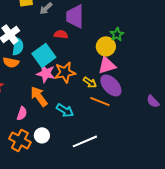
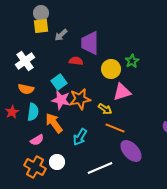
cyan semicircle: (18, 46) -> (33, 112), moved
yellow circle: (106, 46) -> (111, 69), moved
cyan square: (44, 55) -> (59, 82), size x0.7
purple ellipse: (111, 85) -> (131, 151), moved
cyan arrow: (65, 110) -> (80, 137), turned 90
pink semicircle: (22, 113) -> (37, 140), turned 40

